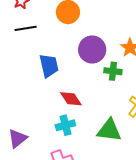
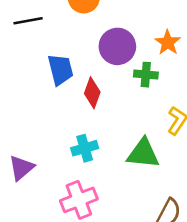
red diamond: (71, 99) -> (92, 93), moved, turned 55

